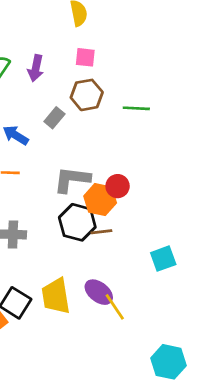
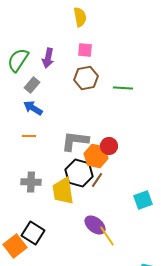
gray rectangle: (54, 118) -> (32, 85), moved
brown line: (101, 232) -> (97, 180), turned -49
yellow trapezoid: (56, 296) -> (63, 191), moved

